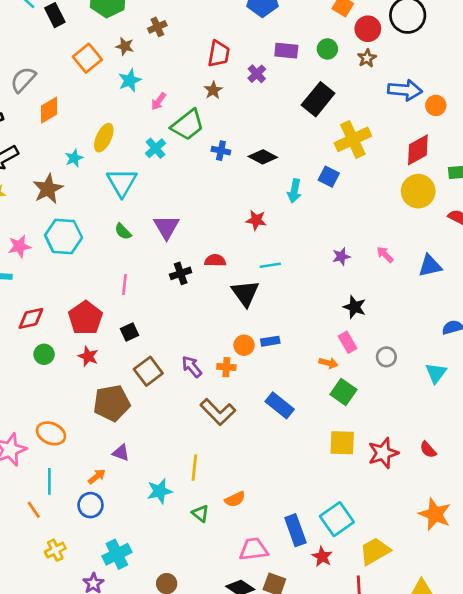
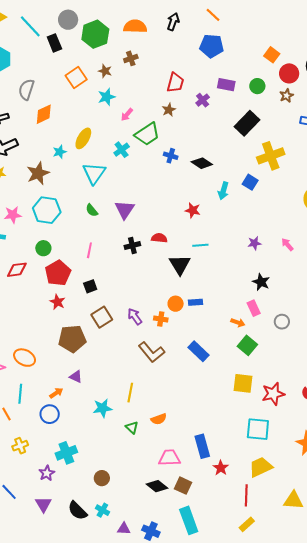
gray semicircle: (23, 80) -> (26, 90), turned -30
green circle: (44, 354) -> (43, 248), moved
cyan square: (337, 519) -> (258, 429), moved, turned 35

